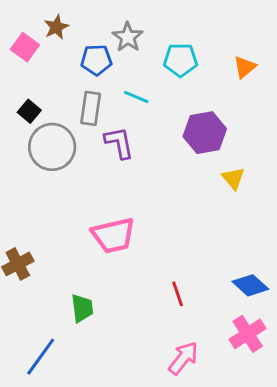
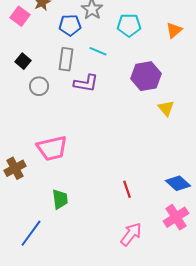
purple L-shape: (119, 143) -> (86, 83), turned 110
gray circle: (52, 147) -> (39, 86), size x0.6
pink trapezoid: (113, 235) -> (52, 148), moved

